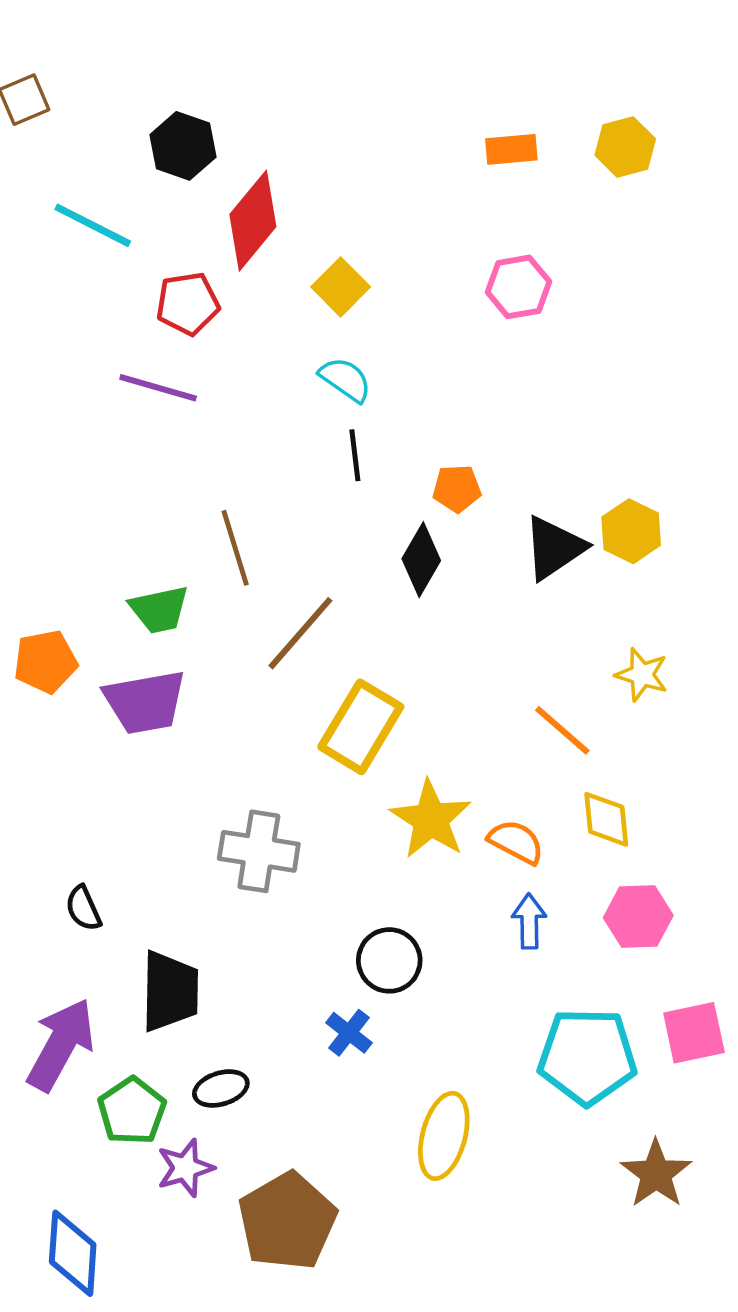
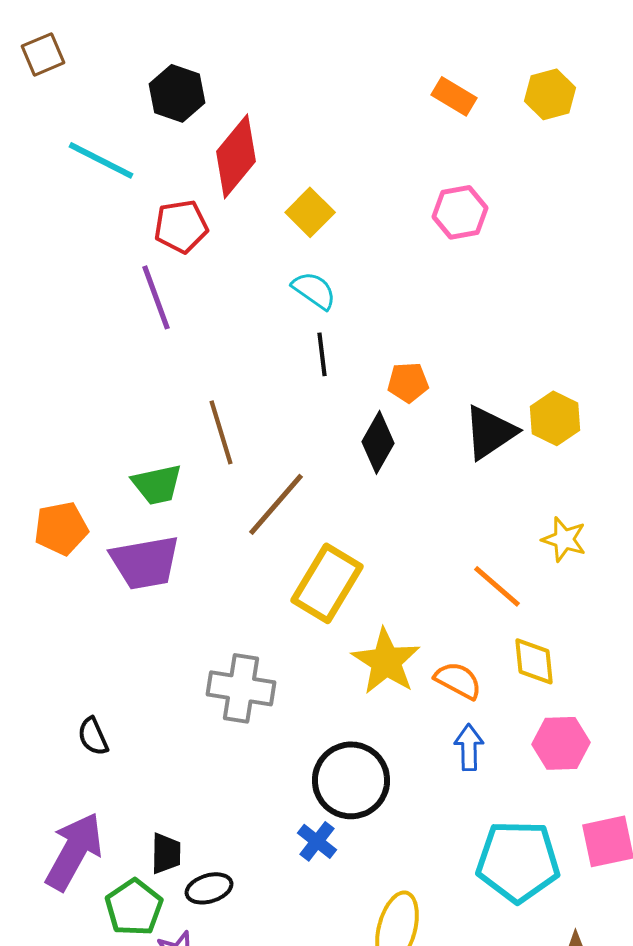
orange rectangle: (511, 149) -> (454, 96), turned 36
purple line: (158, 388) -> (156, 297), turned 54
black circle: (389, 960) -> (351, 780), size x1.4
black trapezoid: (170, 991) -> (166, 853), moved, size x0.6

